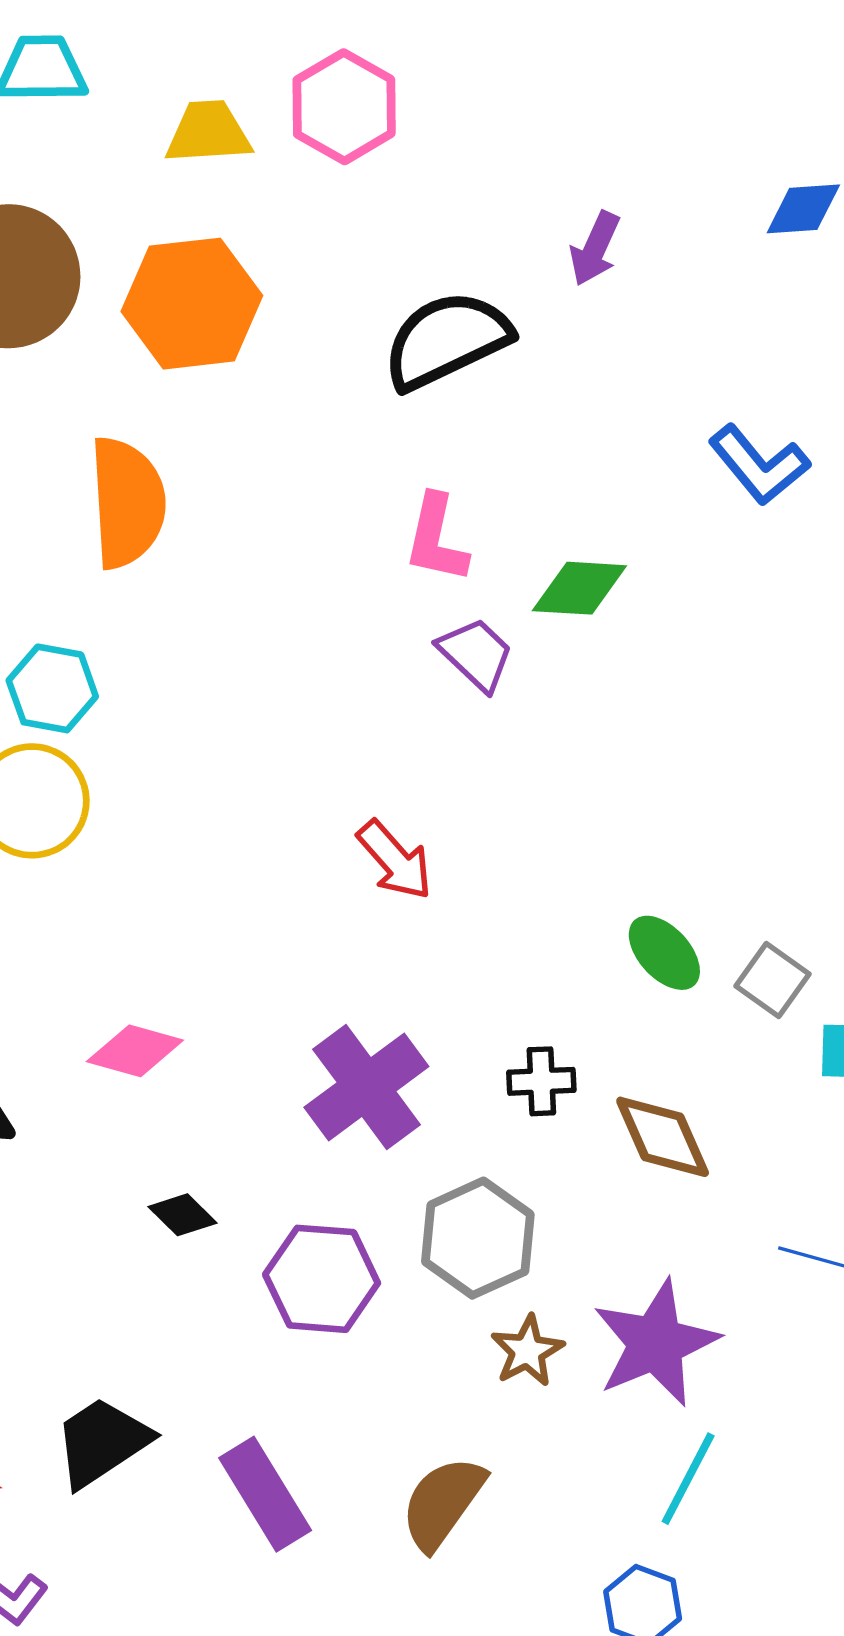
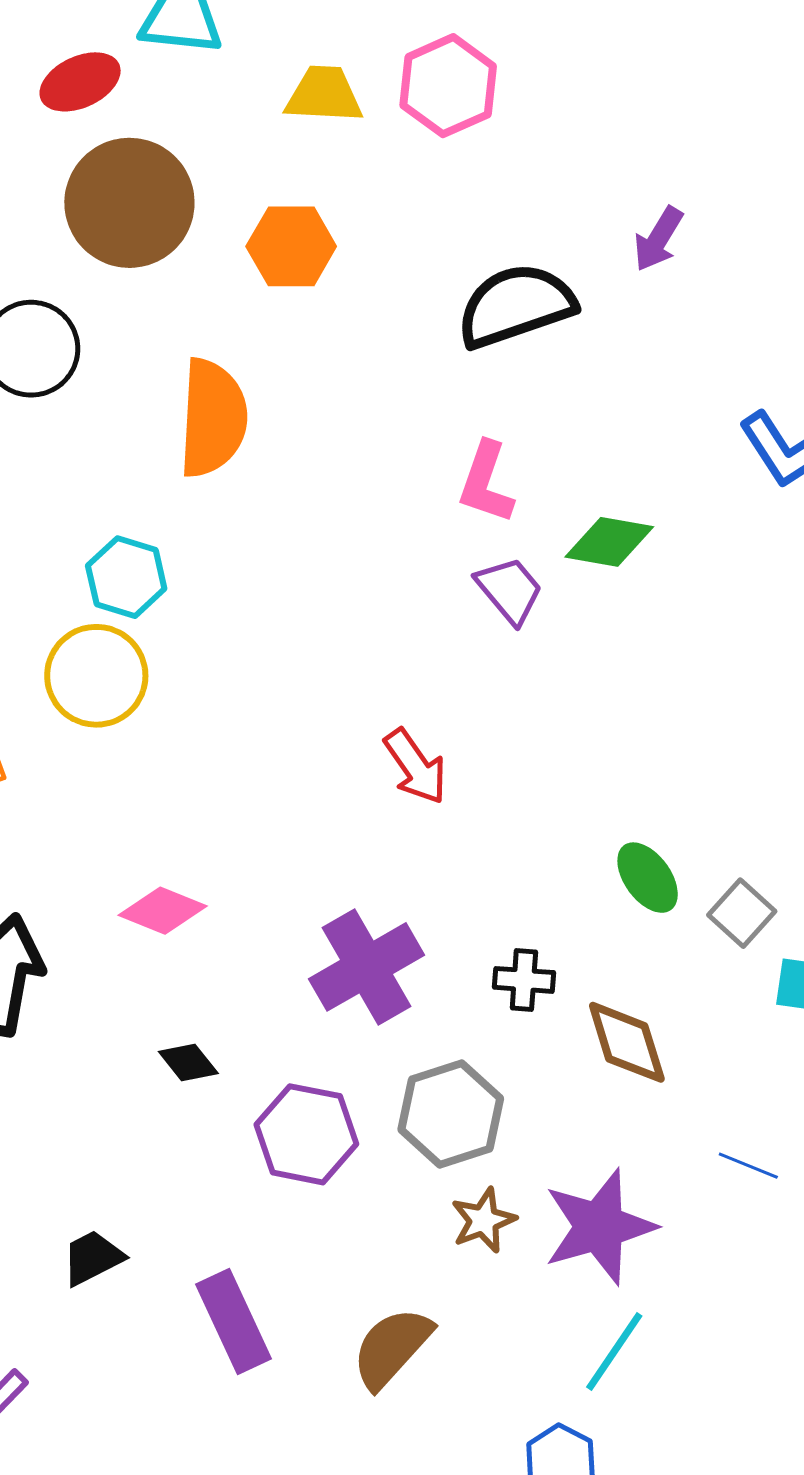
orange hexagon: (192, 304) -> (291, 246), size x0.7
black trapezoid: (102, 1442) -> (93, 1258), size x0.7

